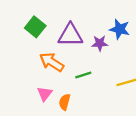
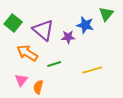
purple triangle: (70, 35) -> (43, 30), turned 40

